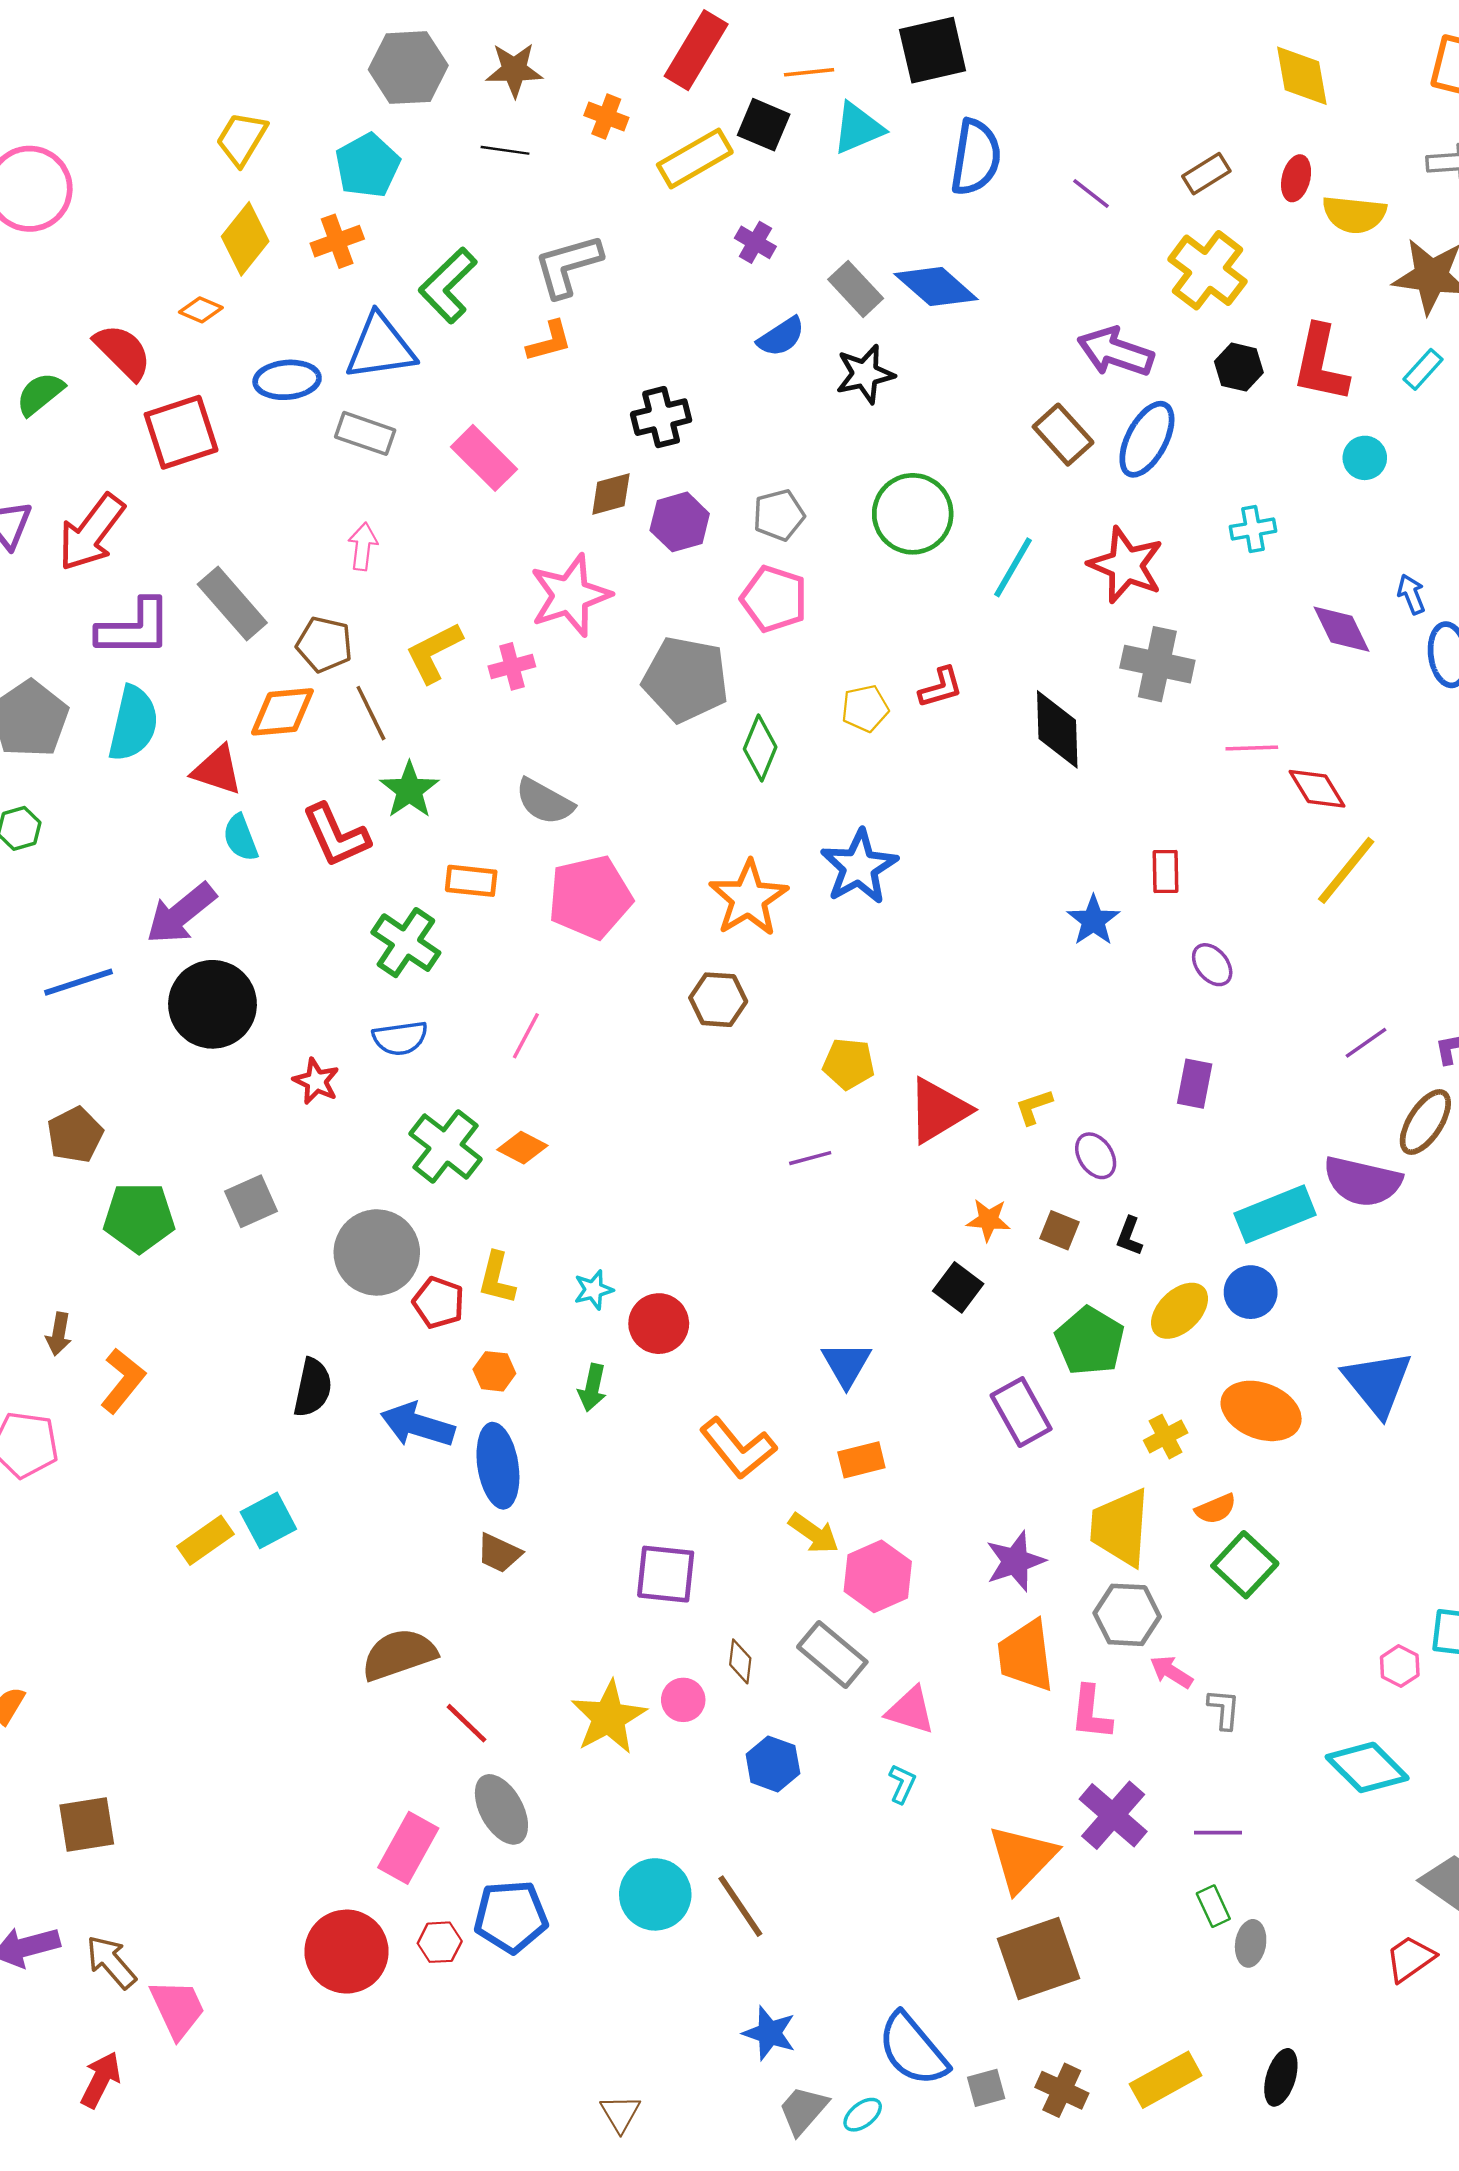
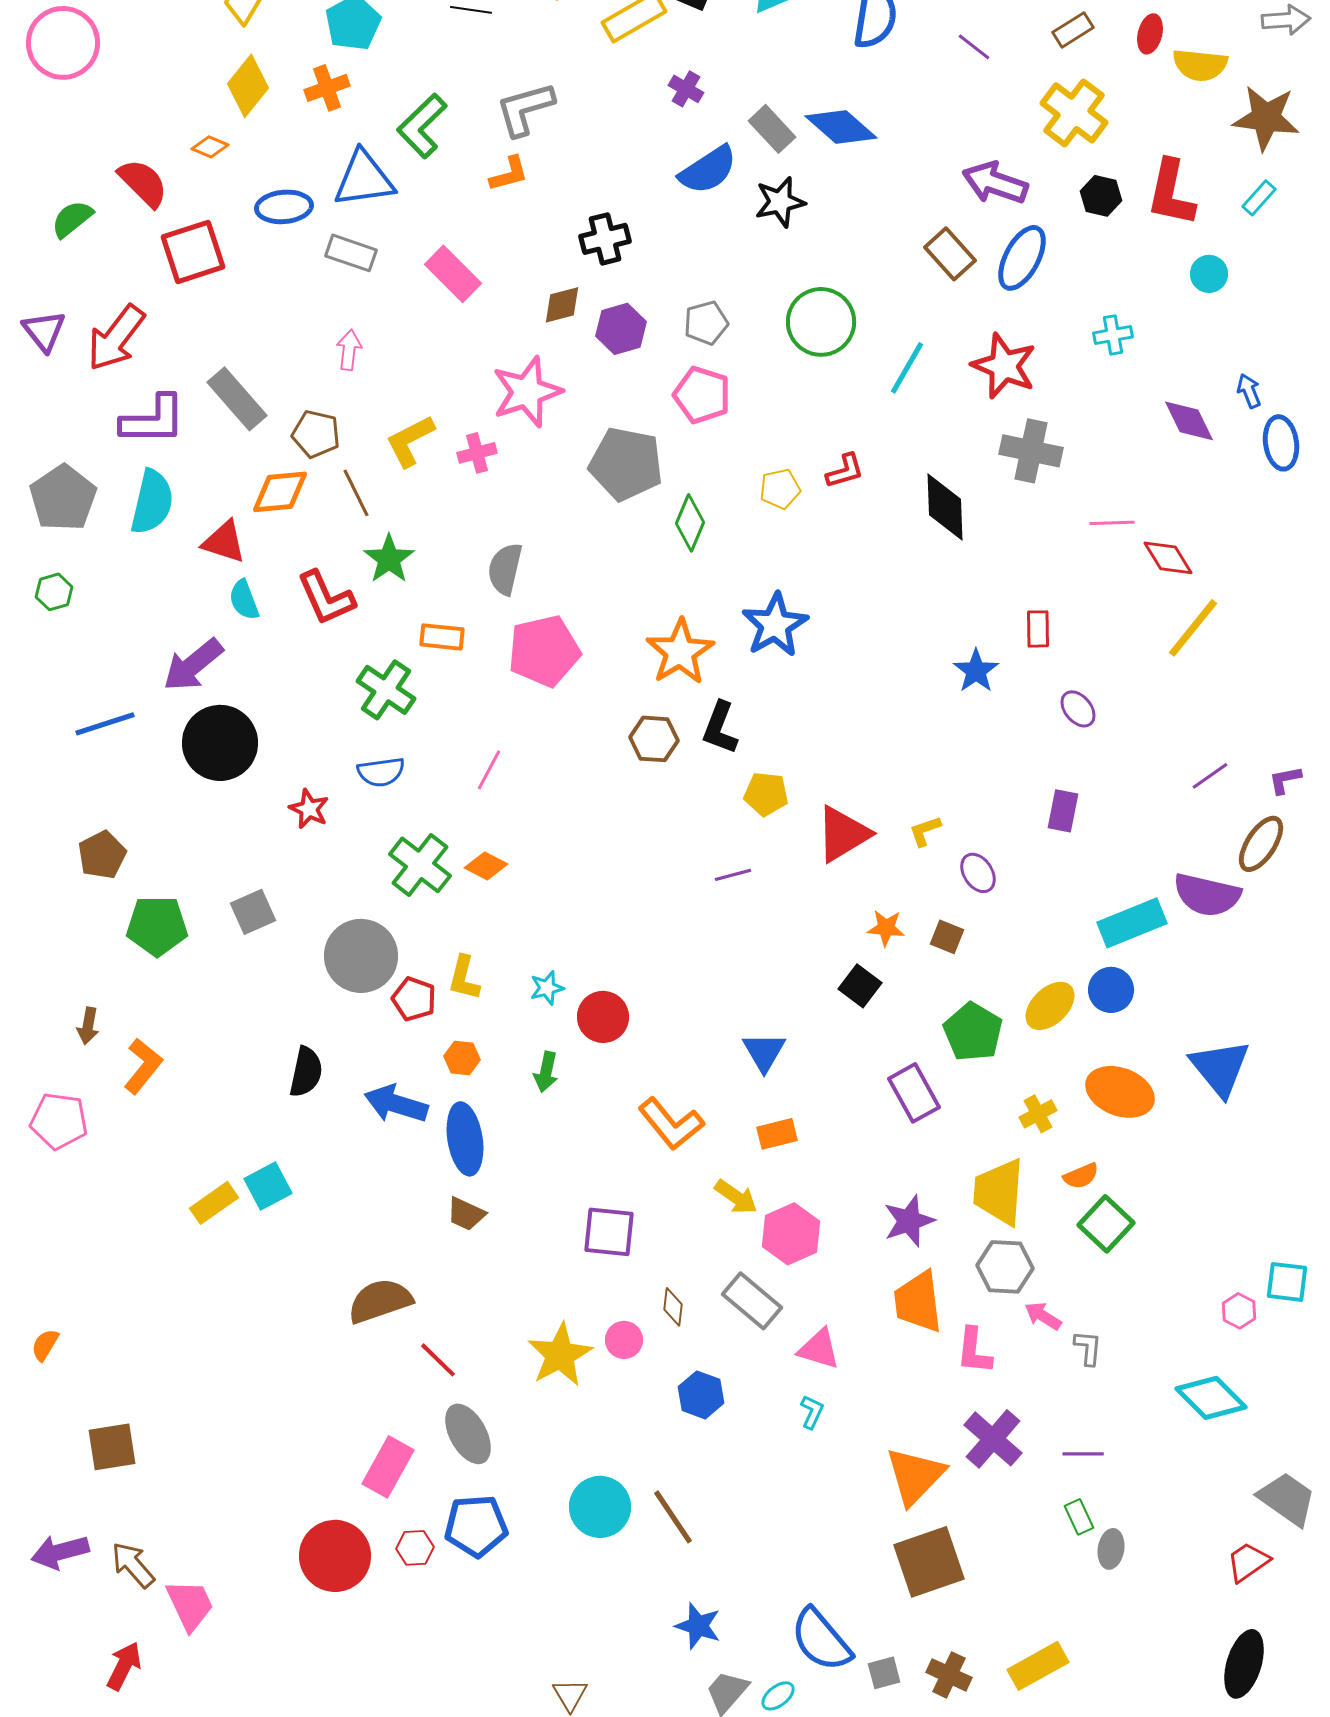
blue semicircle: (781, 337) -> (708, 170), size x1.4
gray semicircle: (545, 802) -> (505, 569), turned 74
black L-shape: (1129, 1236) -> (720, 728), moved, size x1.6
black ellipse: (1281, 2077) -> (1244, 1664), moved, size x1.4

